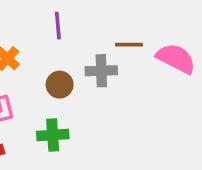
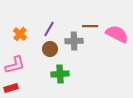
purple line: (58, 26) -> (49, 29), moved, turned 35
green cross: (53, 135) -> (60, 74), moved

